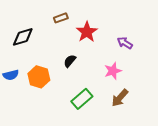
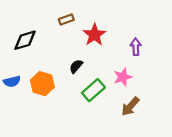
purple arrow: (125, 43) -> (136, 47), turned 56
green rectangle: (82, 99) -> (93, 90), moved

